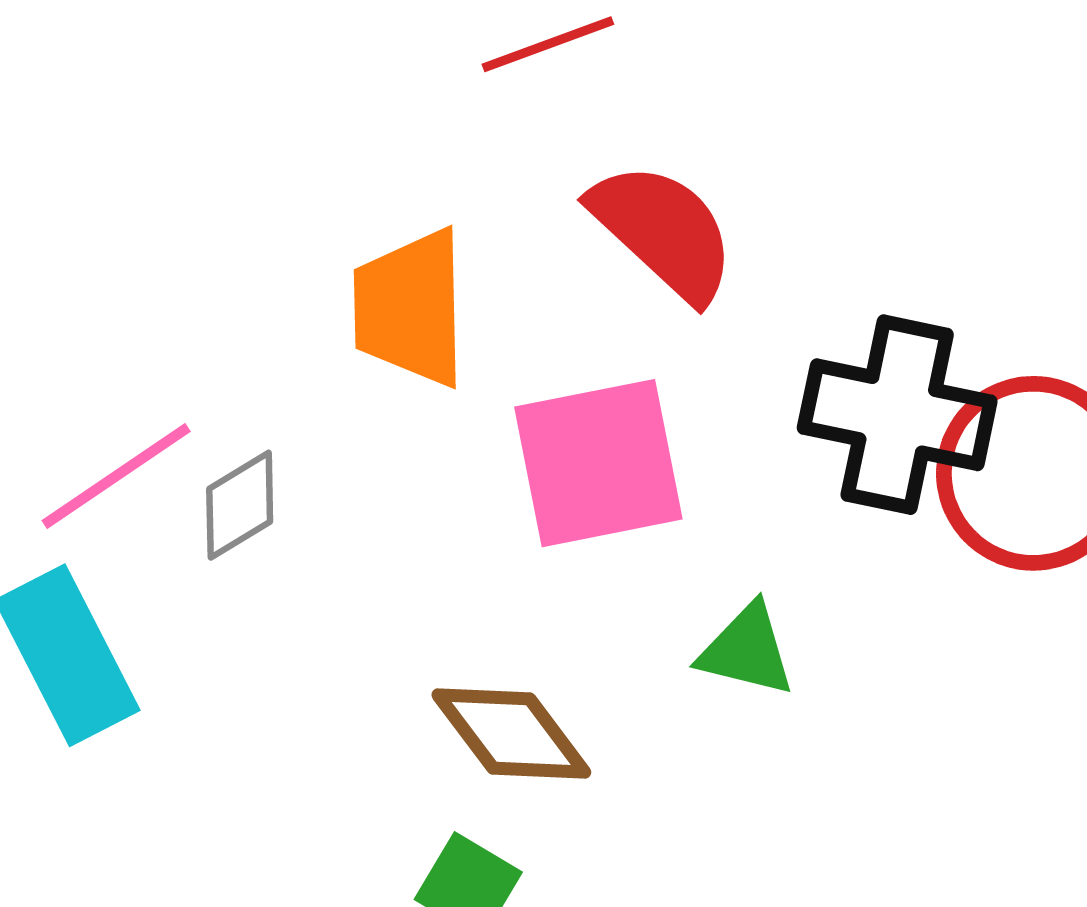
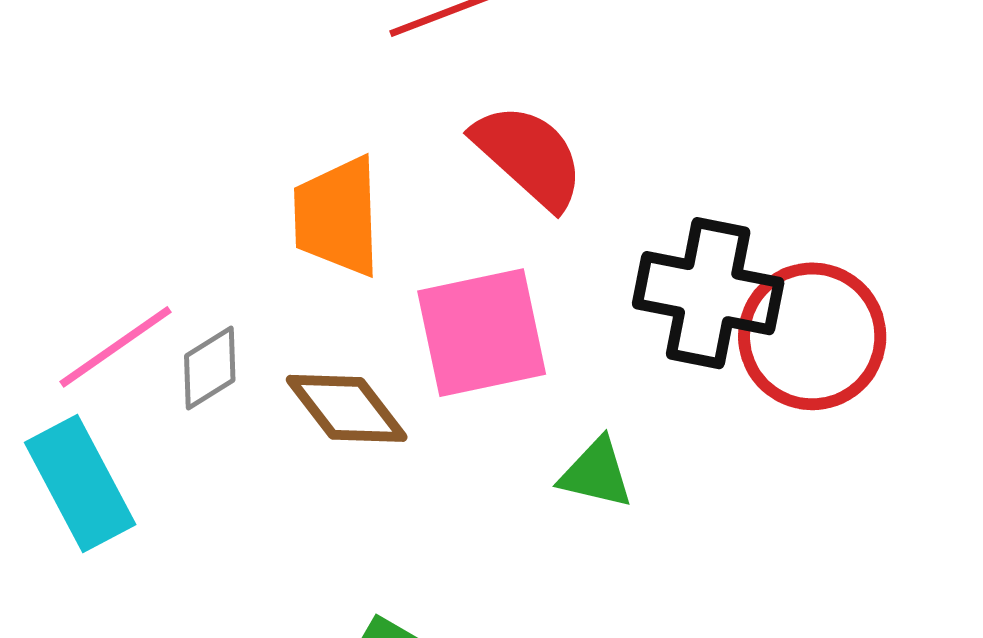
brown diamond: (511, 733) -> (347, 408), moved

